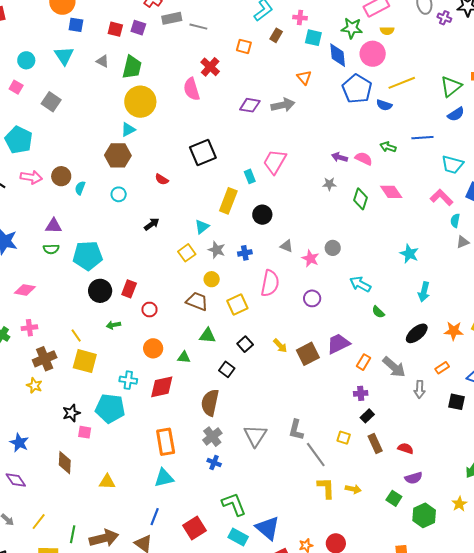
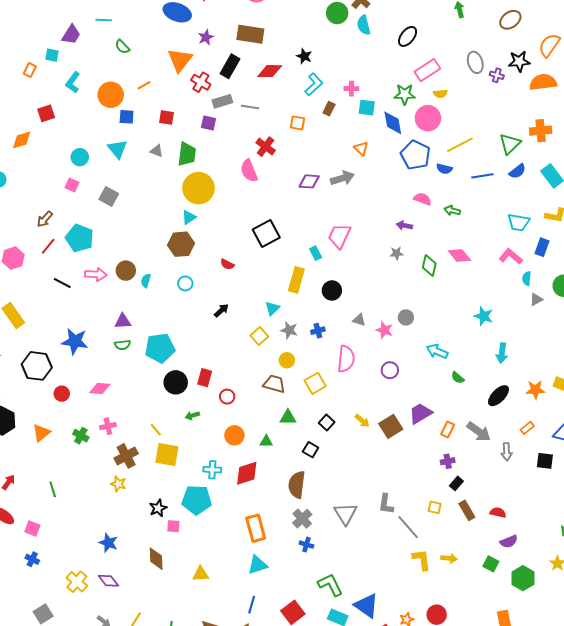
purple square: (138, 28) -> (208, 123), moved
blue line: (422, 138) -> (482, 176), moved
pink semicircle: (364, 159) -> (423, 199), moved

